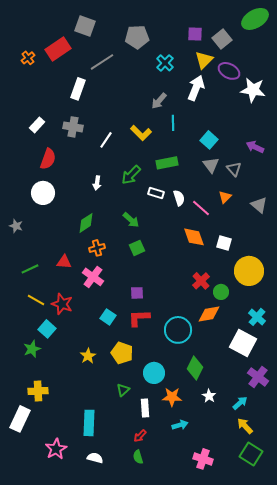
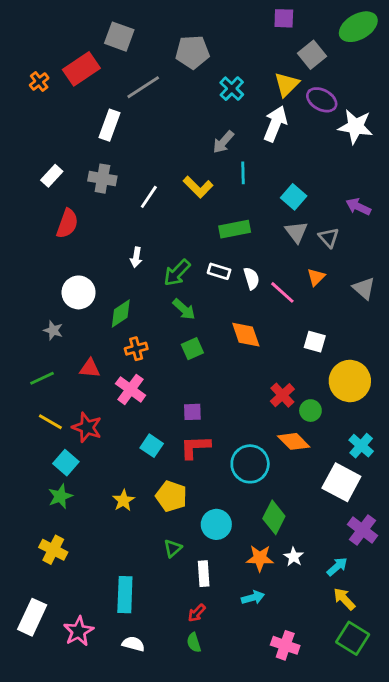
purple square: (195, 34) -> (284, 18), moved
green arrow: (131, 175) -> (177, 273), moved
white circle: (43, 193) -> (79, 292), moved
gray star: (16, 226) -> (53, 330), moved
orange diamond: (194, 237) -> (246, 335), moved
orange diamond: (209, 314) -> (294, 441), turned 55
green star: (32, 349) -> (60, 496), moved
yellow cross: (38, 391) -> (53, 550), turned 30
orange star: (172, 397) -> (260, 558), moved
white rectangle: (20, 419) -> (32, 617), moved

